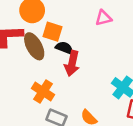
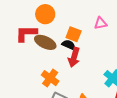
orange square: (53, 32) -> (74, 34), moved
brown ellipse: (34, 46) -> (45, 42), turned -40

